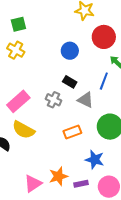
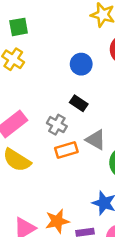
gray triangle: (86, 100) -> (96, 140), moved
orange rectangle: (72, 132) -> (66, 150), moved

